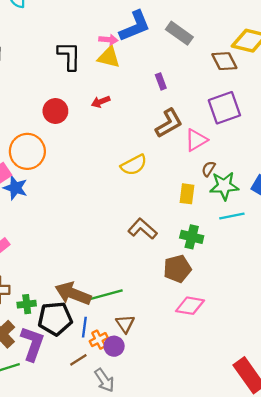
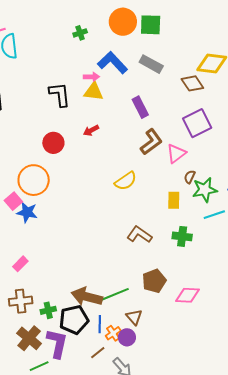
blue L-shape: (135, 26) -> (113, 63), turned -104
purple rectangle: (161, 81) -> (140, 107), size x1.5
brown pentagon: (177, 269) -> (154, 281), moved

